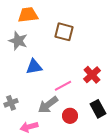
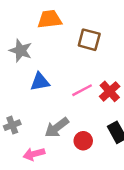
orange trapezoid: (28, 15) -> (50, 19), moved
brown square: (64, 32) -> (89, 40), moved
pink line: (63, 86) -> (82, 90), moved

